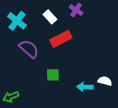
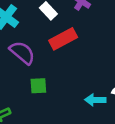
green square: (53, 75) -> (38, 86), moved

